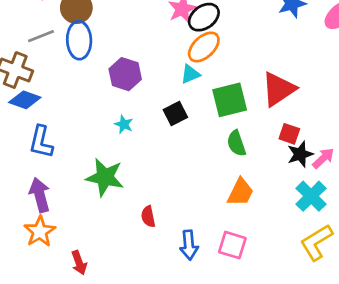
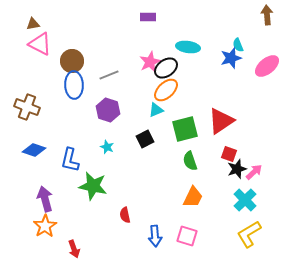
gray line: (41, 36) -> (109, 75), moved
blue diamond: (25, 100) -> (34, 150), moved
blue L-shape: (41, 142) -> (70, 160), moved

